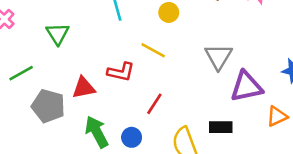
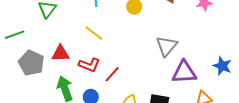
yellow line: (153, 50) -> (94, 33), moved
red L-shape: (121, 72) -> (89, 65), moved

